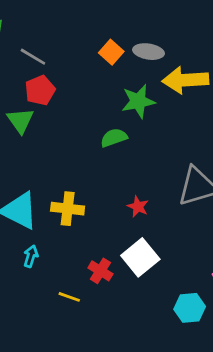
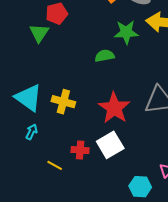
red star: (138, 207) -> (114, 108), size x2.0
red cross: (100, 271) -> (80, 150), turned -36

